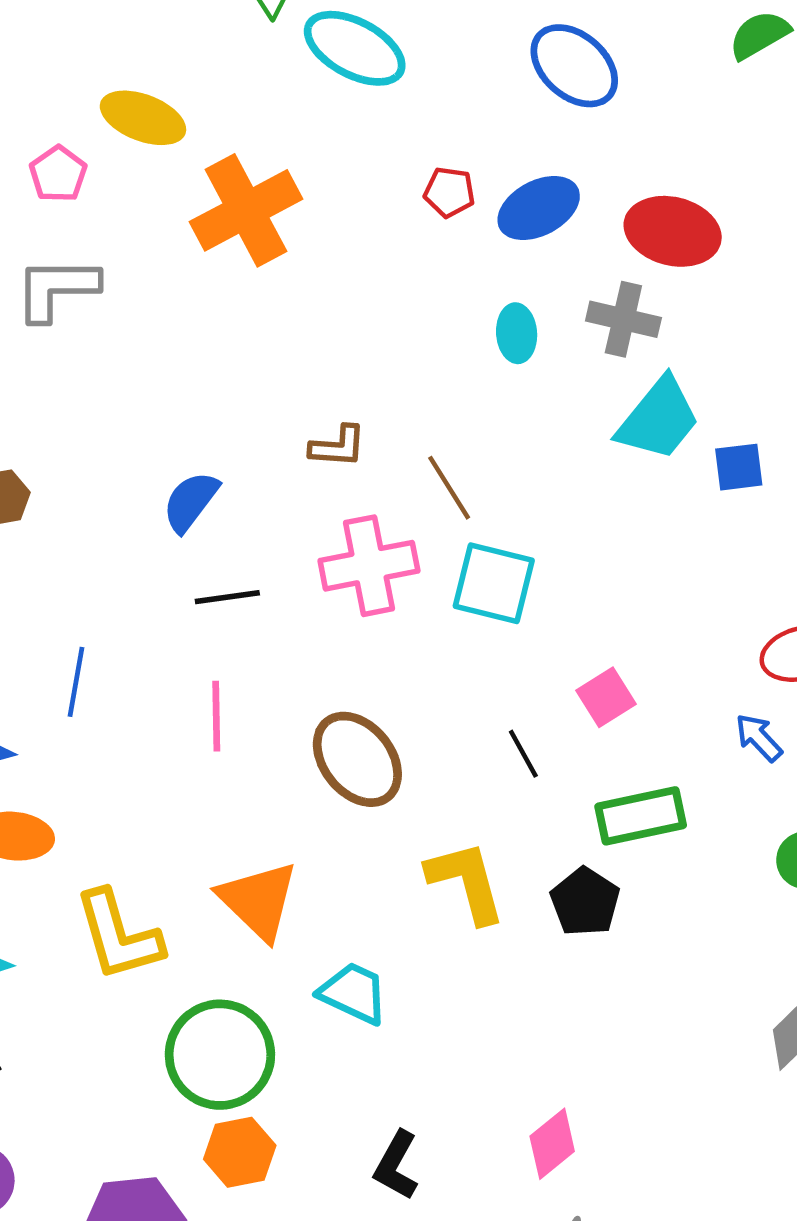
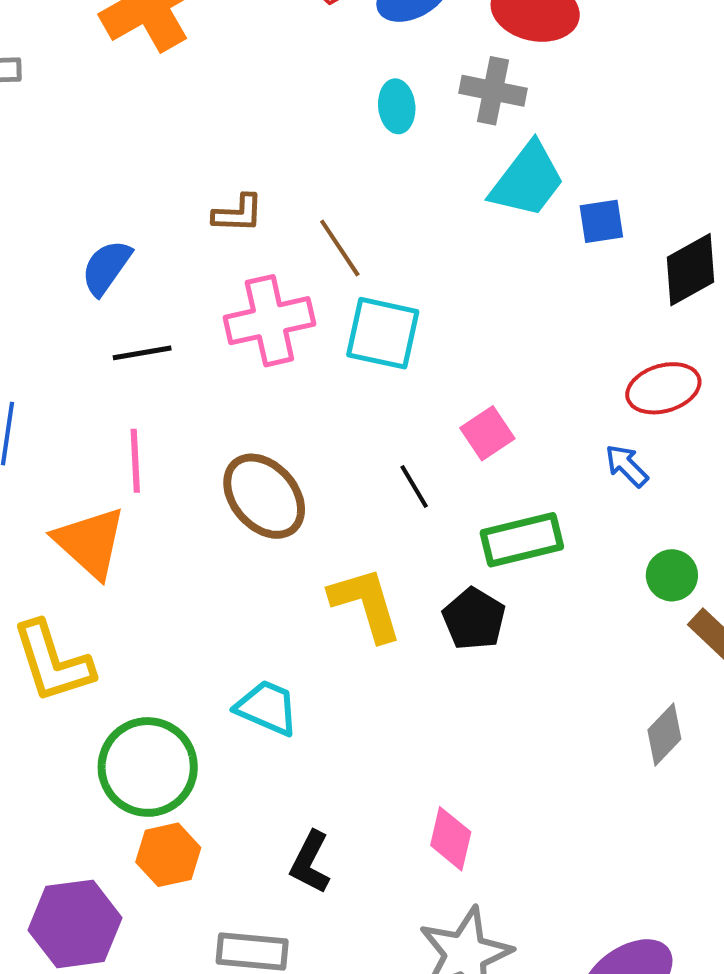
orange triangle: (258, 900) -> (90, 542), moved
pink diamond: (552, 1144) -> (451, 839), turned -36

